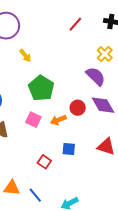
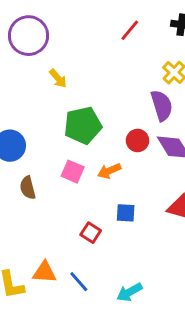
purple semicircle: (96, 76) -> (162, 105), turned 30
green pentagon: (41, 88) -> (83, 125), turned 30
red circle: (78, 108) -> (138, 140), moved

